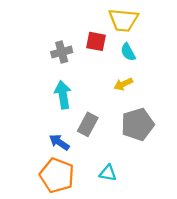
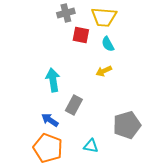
gray cross: (62, 52) -> (66, 13), moved
gray pentagon: (138, 124) -> (127, 125), moved

